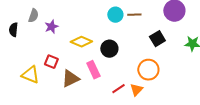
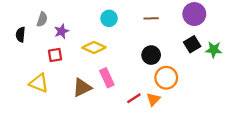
cyan circle: (115, 15) -> (109, 18), moved
black square: (157, 39) -> (192, 44), moved
black circle: (109, 49) -> (151, 55), moved
red square: (51, 62) -> (55, 55), moved, turned -32

